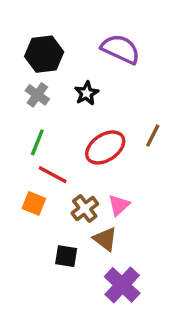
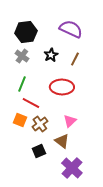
brown line: (153, 136) -> (75, 59), moved
red ellipse: (105, 147) -> (62, 87), turned 35
brown cross: (85, 209) -> (40, 124), moved
black square: (66, 256) -> (39, 151), turned -32

